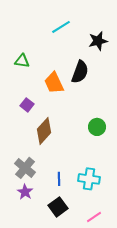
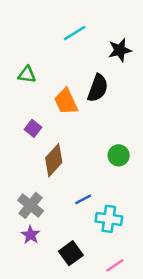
blue line: (59, 179) -> (83, 199), moved, turned 64

